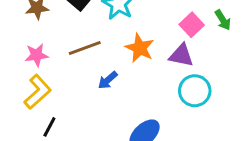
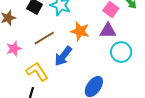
blue arrow: (108, 80) -> (63, 56), size x1.5
yellow L-shape: (38, 92) -> (37, 71), moved, turned -70

